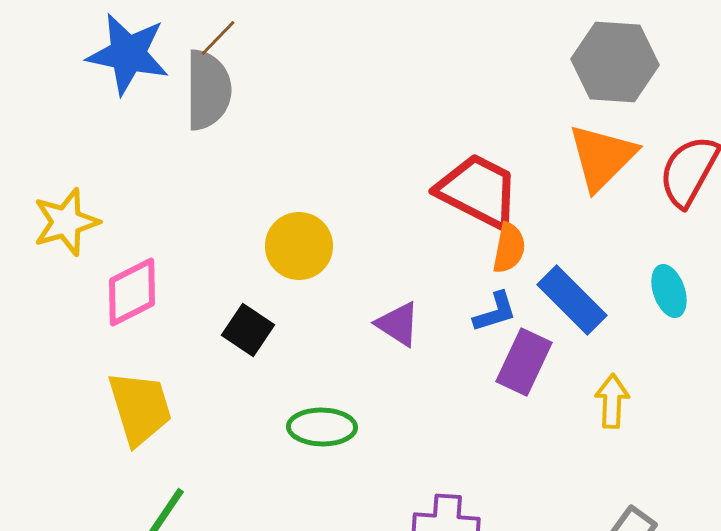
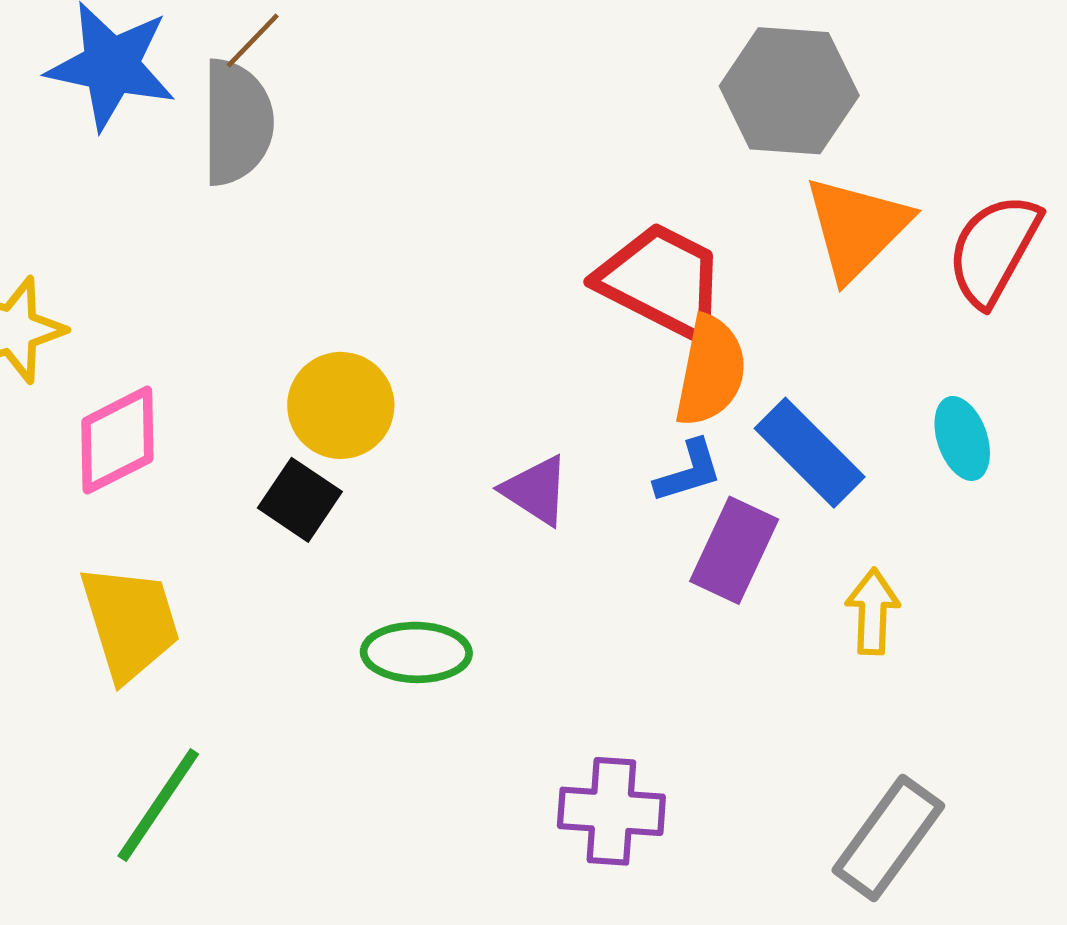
gray hexagon: (615, 62) -> (789, 91), moved
yellow circle: (299, 246) -> (341, 405), moved
orange semicircle: (509, 248) -> (711, 371), size x1.4

